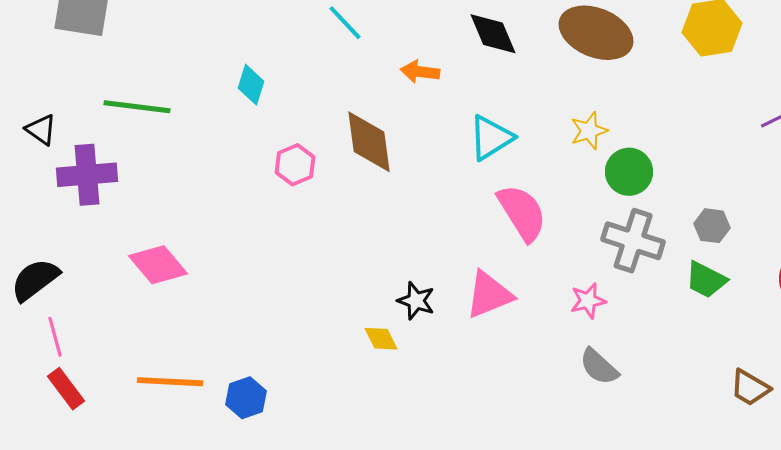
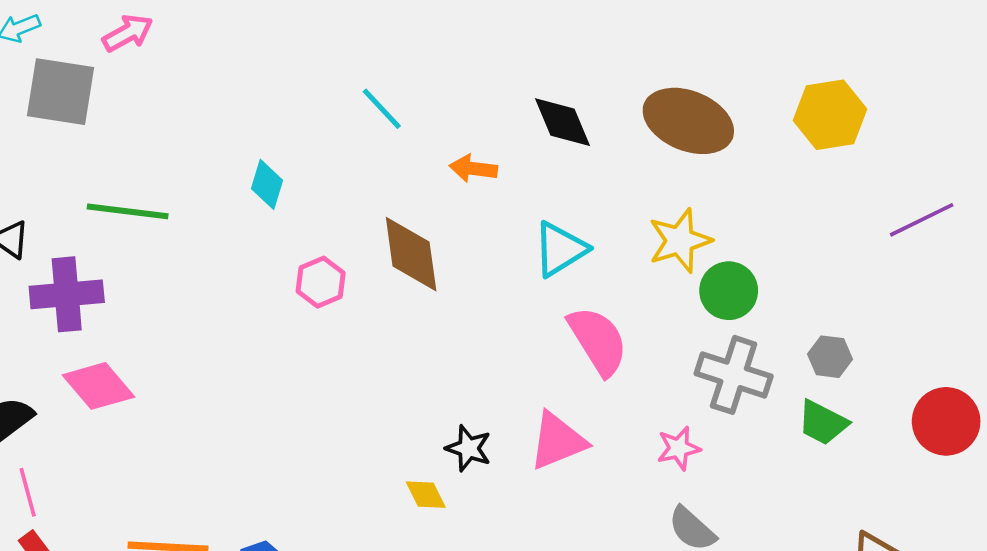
yellow star: (589, 131) -> (680, 241), size x1.4
pink diamond: (158, 265) -> (98, 386), moved

